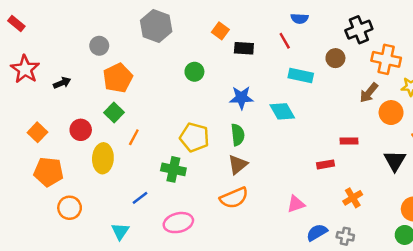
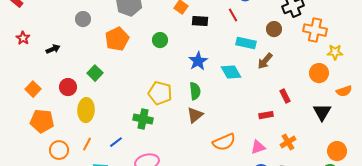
red star: (25, 69) -> (23, 38), size x0.6
orange pentagon: (118, 78) -> (117, 39), moved
brown arrow: (369, 93) -> (265, 61), moved
blue star: (241, 98) -> (198, 61), turned -30
orange line: (134, 137) -> (87, 144), moved
red rectangle: (349, 141) -> (285, 96), turned 64
orange semicircle: (234, 198) -> (224, 142), moved
pink triangle: (296, 204) -> (258, 147), moved

